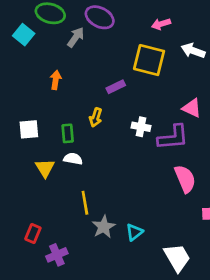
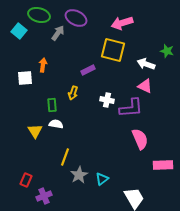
pink arrow: (161, 24) -> (122, 23), size x1.5
white arrow: (193, 51) -> (146, 64), moved
white square: (29, 129) -> (25, 78), moved
yellow line: (85, 203) -> (65, 157), turned 30

